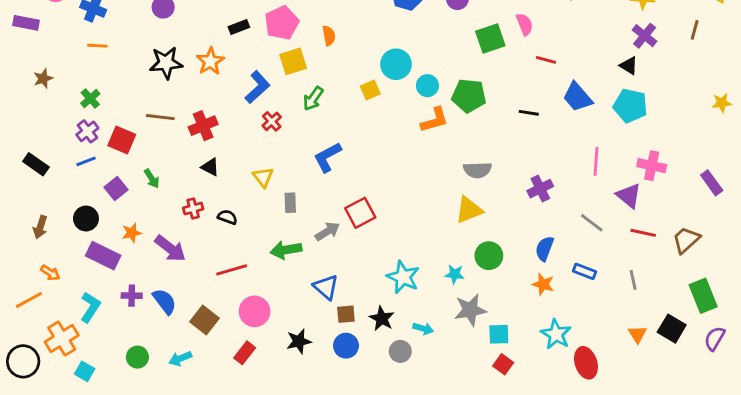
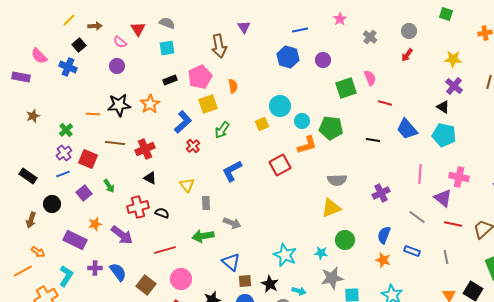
orange line: (97, 46) -> (93, 114), moved
red cross: (193, 209) -> (138, 207), size x1.5
red square: (360, 213) -> (280, 165), moved
black circle: (86, 219) -> (52, 204), moved
gray arrow: (327, 231) -> (232, 223), turned 54

